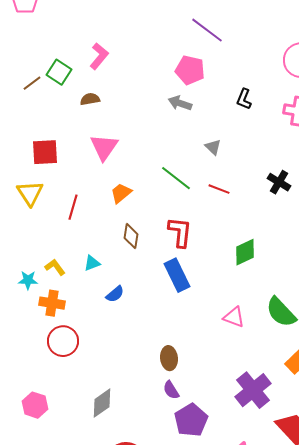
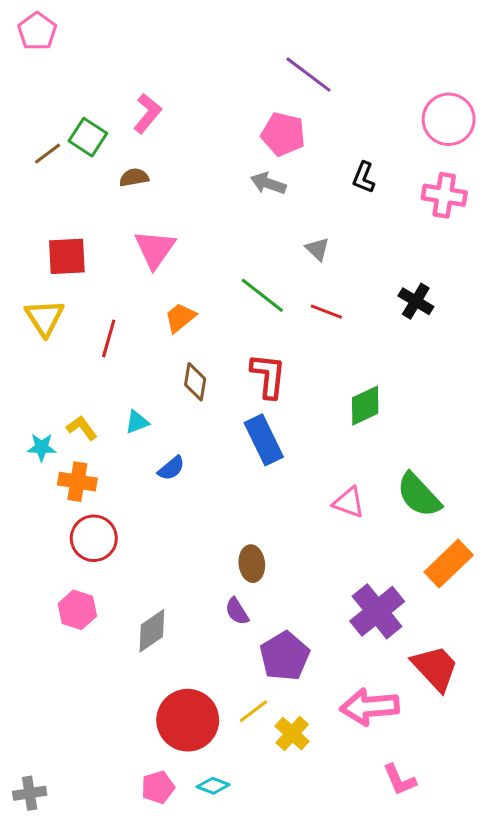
purple semicircle: (171, 390) -> (237, 611), moved
pink hexagon: (35, 405) -> (77, 610), moved

